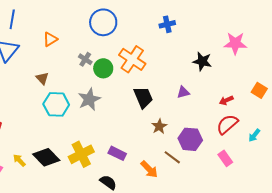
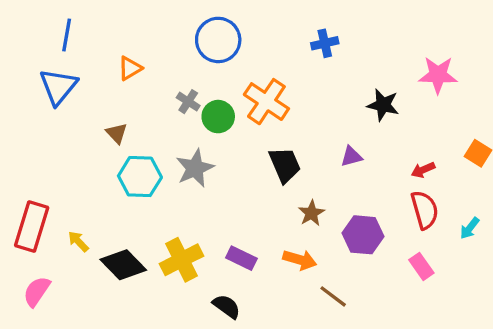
red semicircle: (227, 124) -> (425, 210), turned 115
brown line: (172, 157) -> (333, 296), moved
yellow arrow: (19, 160) -> (78, 241), moved
orange arrow: (149, 169) -> (300, 260), moved, turned -30

